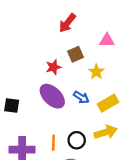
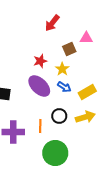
brown square: (75, 54) -> (69, 49), moved
yellow star: (96, 72) -> (62, 69), moved
black circle: (77, 140) -> (59, 116), moved

